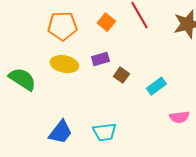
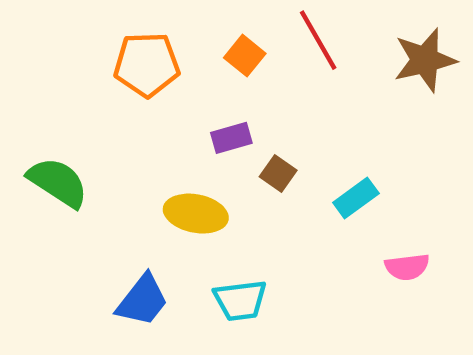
yellow ellipse: (64, 64) -> (196, 214), moved

